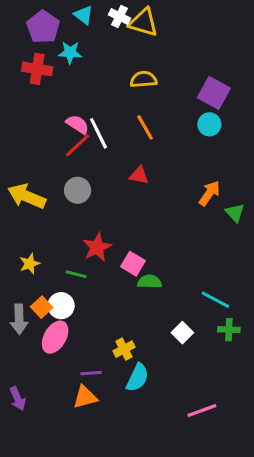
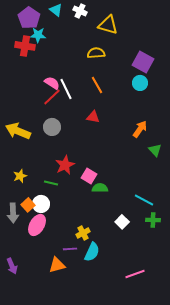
yellow triangle: (143, 22) -> (108, 25), moved
cyan star: (70, 52) -> (38, 35), moved
green triangle: (235, 213) -> (155, 150), moved
purple line: (91, 373) -> (70, 249), moved

